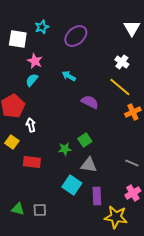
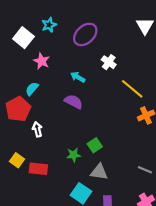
white square: (18, 39) -> (23, 38), turned 30
white cross: (122, 62) -> (109, 62), moved
cyan semicircle: (32, 80) -> (32, 89), moved
purple semicircle: (90, 102) -> (74, 102), moved
yellow square: (12, 142) -> (17, 160), moved

